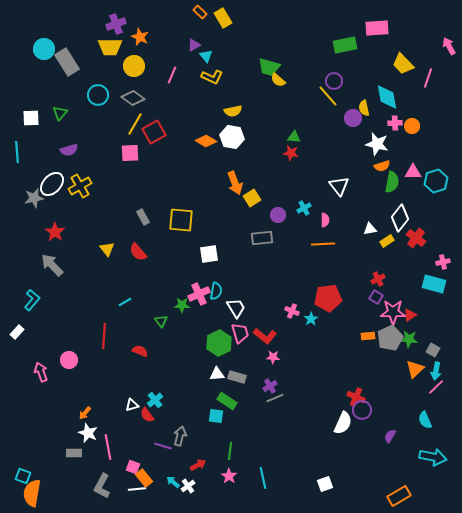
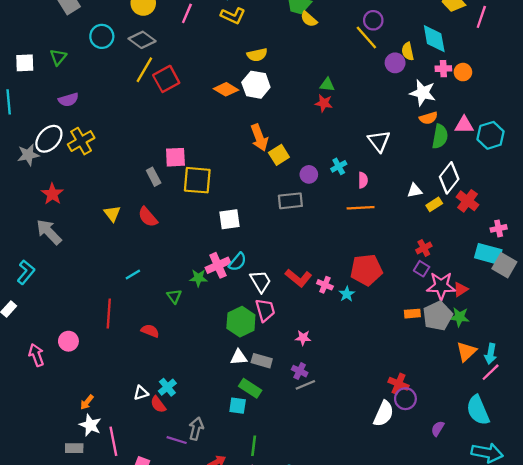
pink square: (130, 153) -> (175, 157), moved
cyan semicircle: (216, 291) -> (238, 262), turned 30
red L-shape: (265, 336) -> (298, 278), moved
gray square: (433, 350) -> (504, 265), moved, size x1.5
purple cross: (270, 386) -> (300, 371), turned -32
cyan semicircle: (425, 420) -> (478, 410), size x1.5

